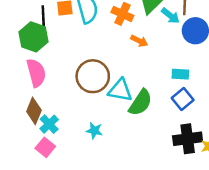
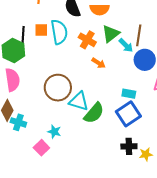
blue square: (183, 99) -> (128, 114), size x1.4
cyan cross: (49, 124) -> (18, 122), turned -35
black cross: (188, 139) -> (129, 146), size x0.7
pink square: (45, 147) -> (41, 148), moved

